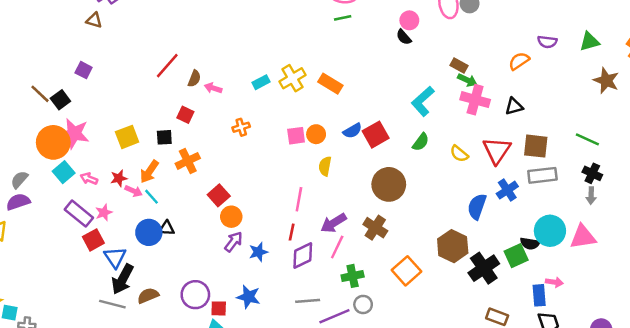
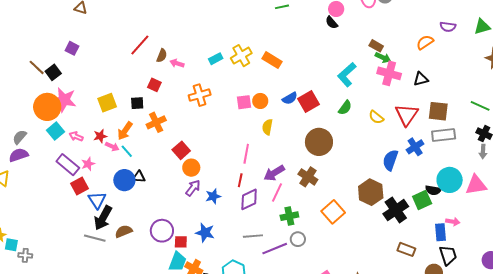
orange cross: (241, 127) -> (200, 95), size x1.5

